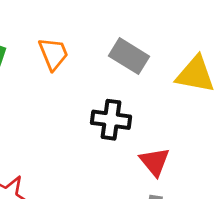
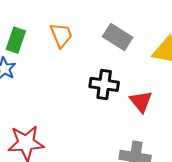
red triangle: (155, 162) -> (141, 101), moved

